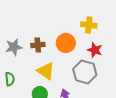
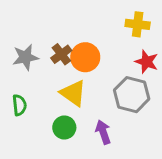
orange circle: (66, 43) -> (85, 57), moved
brown cross: (38, 45) -> (61, 54), turned -32

